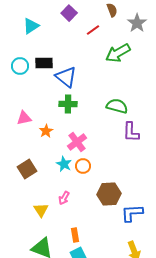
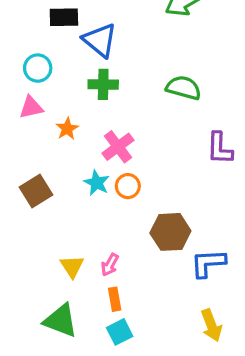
cyan circle: (20, 66) -> (38, 68), moved
purple L-shape: (131, 132) -> (220, 148), moved
pink arrow: (64, 198) -> (110, 265), moved
yellow triangle: (41, 210) -> (72, 266), moved

